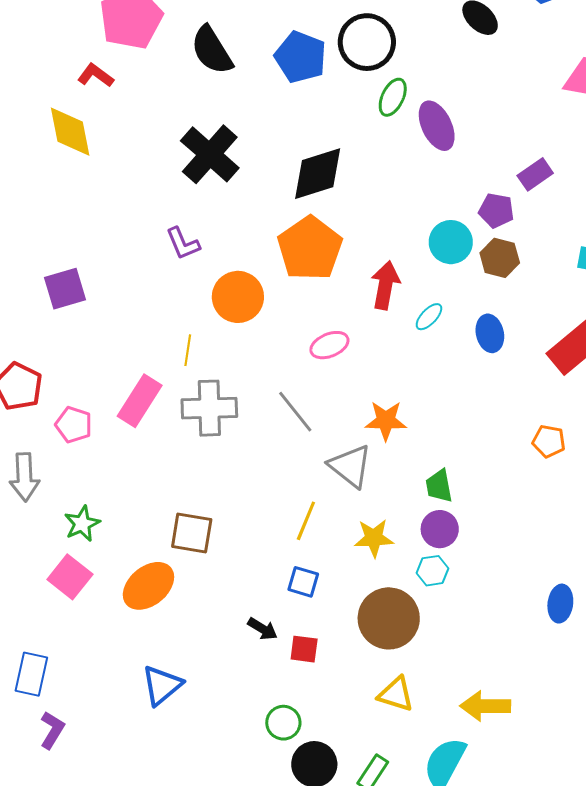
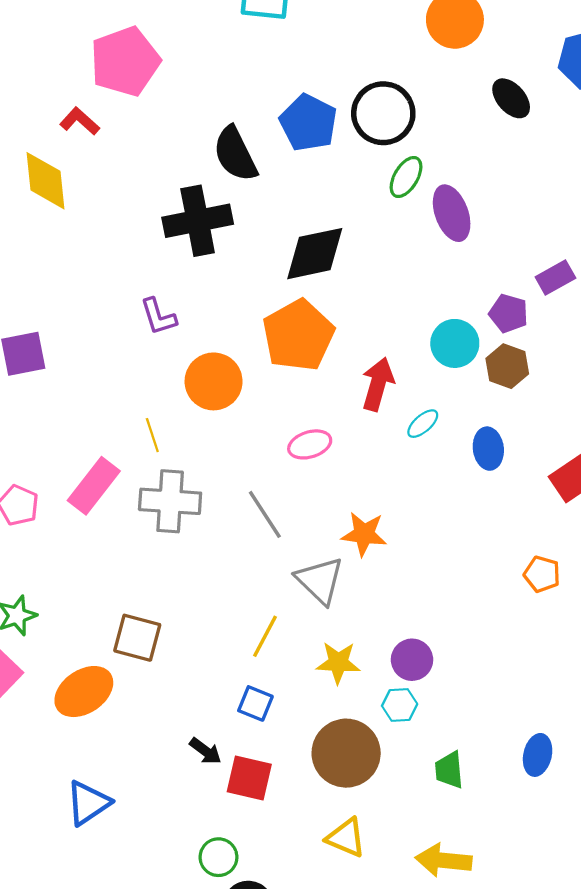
black semicircle: (212, 50) -> (235, 154), moved
black cross: (210, 154) -> (198, 221), turned 32
yellow line: (188, 350) -> (152, 435), turned -32
green trapezoid: (439, 486) -> (449, 770), moved
red square: (304, 649) -> (249, 778), size x1.4

